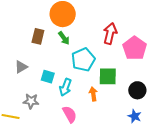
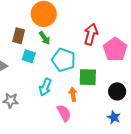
cyan pentagon: (83, 60) -> (64, 60), turned -30
cyan square: (48, 77) -> (29, 56), moved
pink semicircle: (70, 114) -> (64, 113), moved

